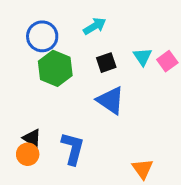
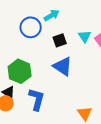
blue circle: (42, 36) -> (31, 27), moved
green hexagon: (55, 68) -> (20, 71), moved

